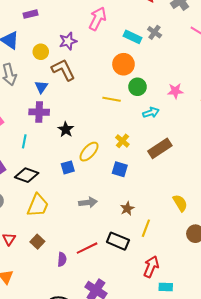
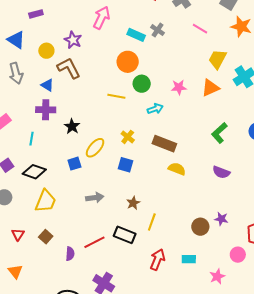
purple star: (68, 41) -> (73, 40), turned -30
blue triangle: (41, 87) -> (47, 85), turned -32
brown rectangle: (160, 148) -> (164, 144), turned 55
yellow semicircle: (180, 203) -> (177, 169), moved, turned -36
cyan rectangle: (166, 287) -> (189, 259), moved

